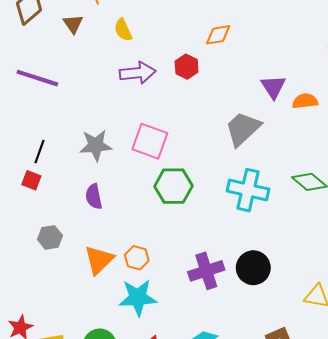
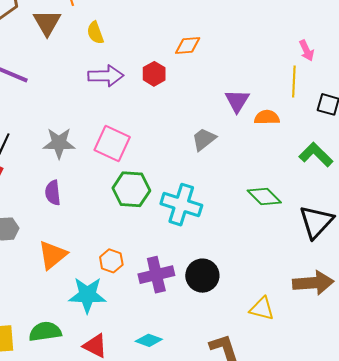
brown triangle: (73, 24) -> (47, 23), size x1.4
gray trapezoid: (243, 129) -> (204, 139), size x0.7
cyan cross: (248, 190) -> (181, 205), moved
orange hexagon: (137, 258) -> (111, 261), moved

